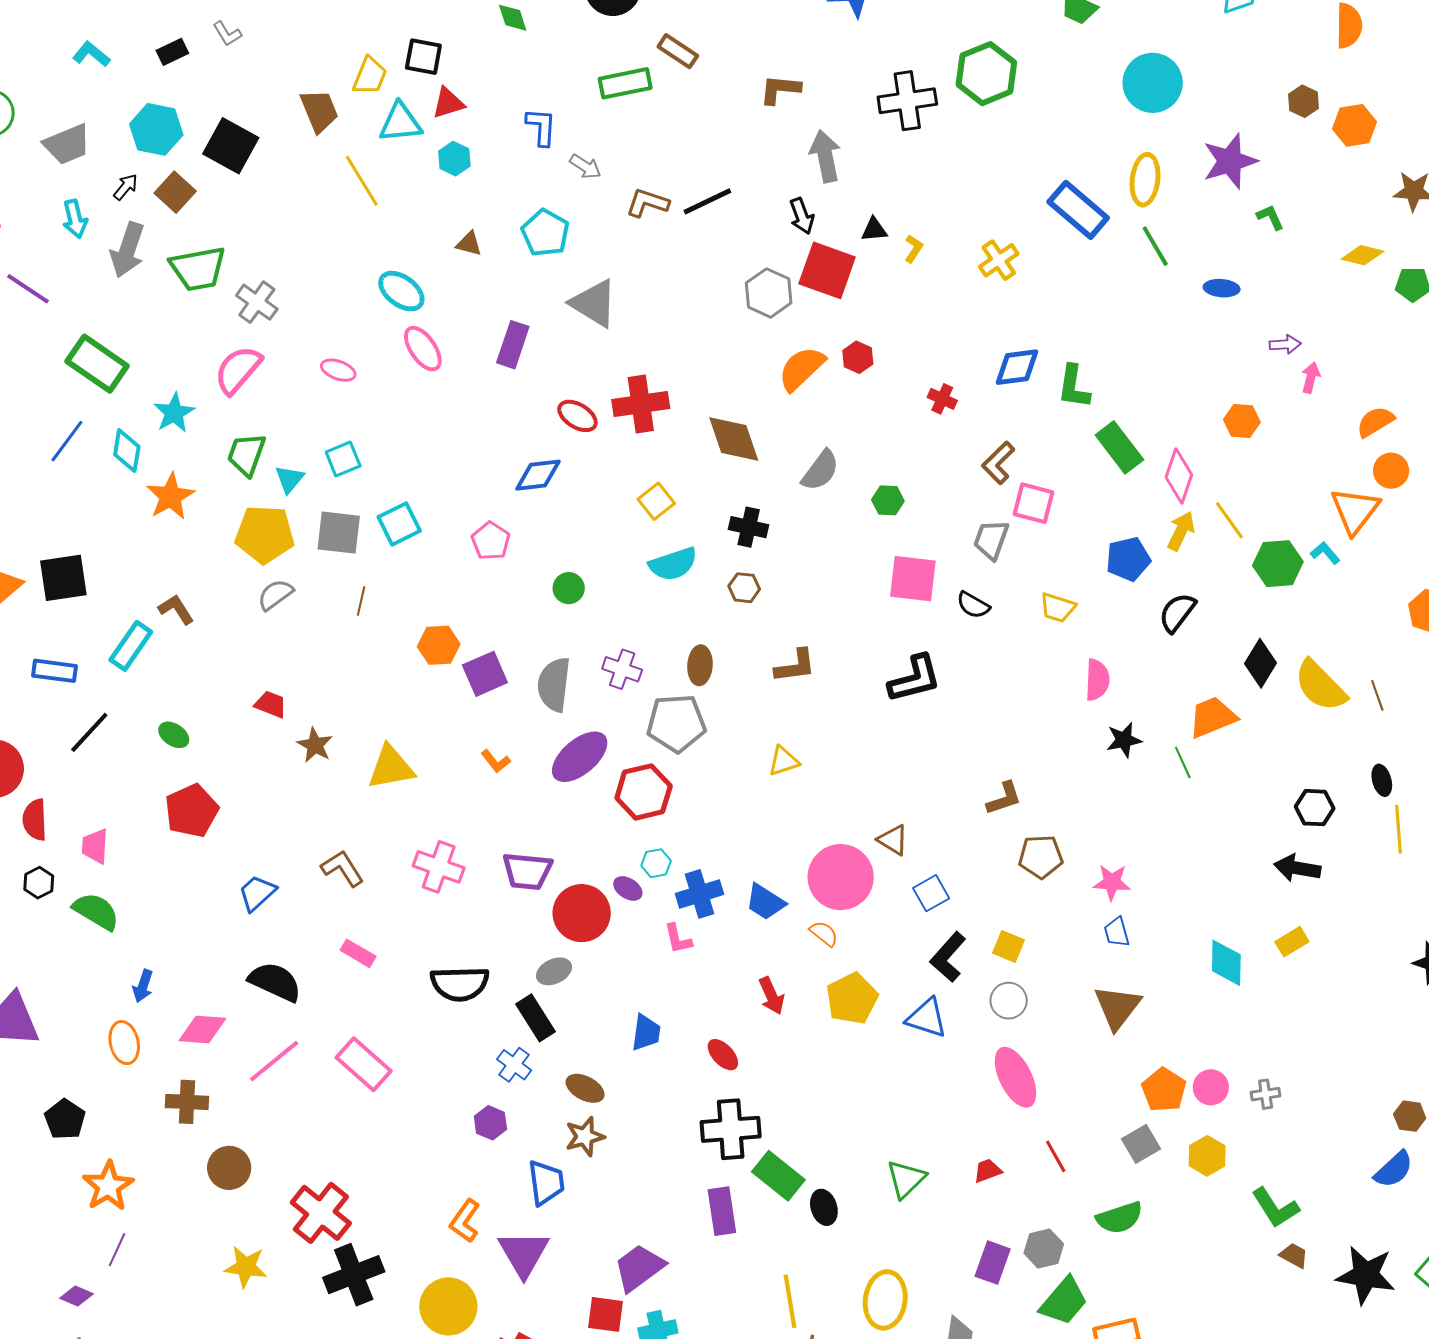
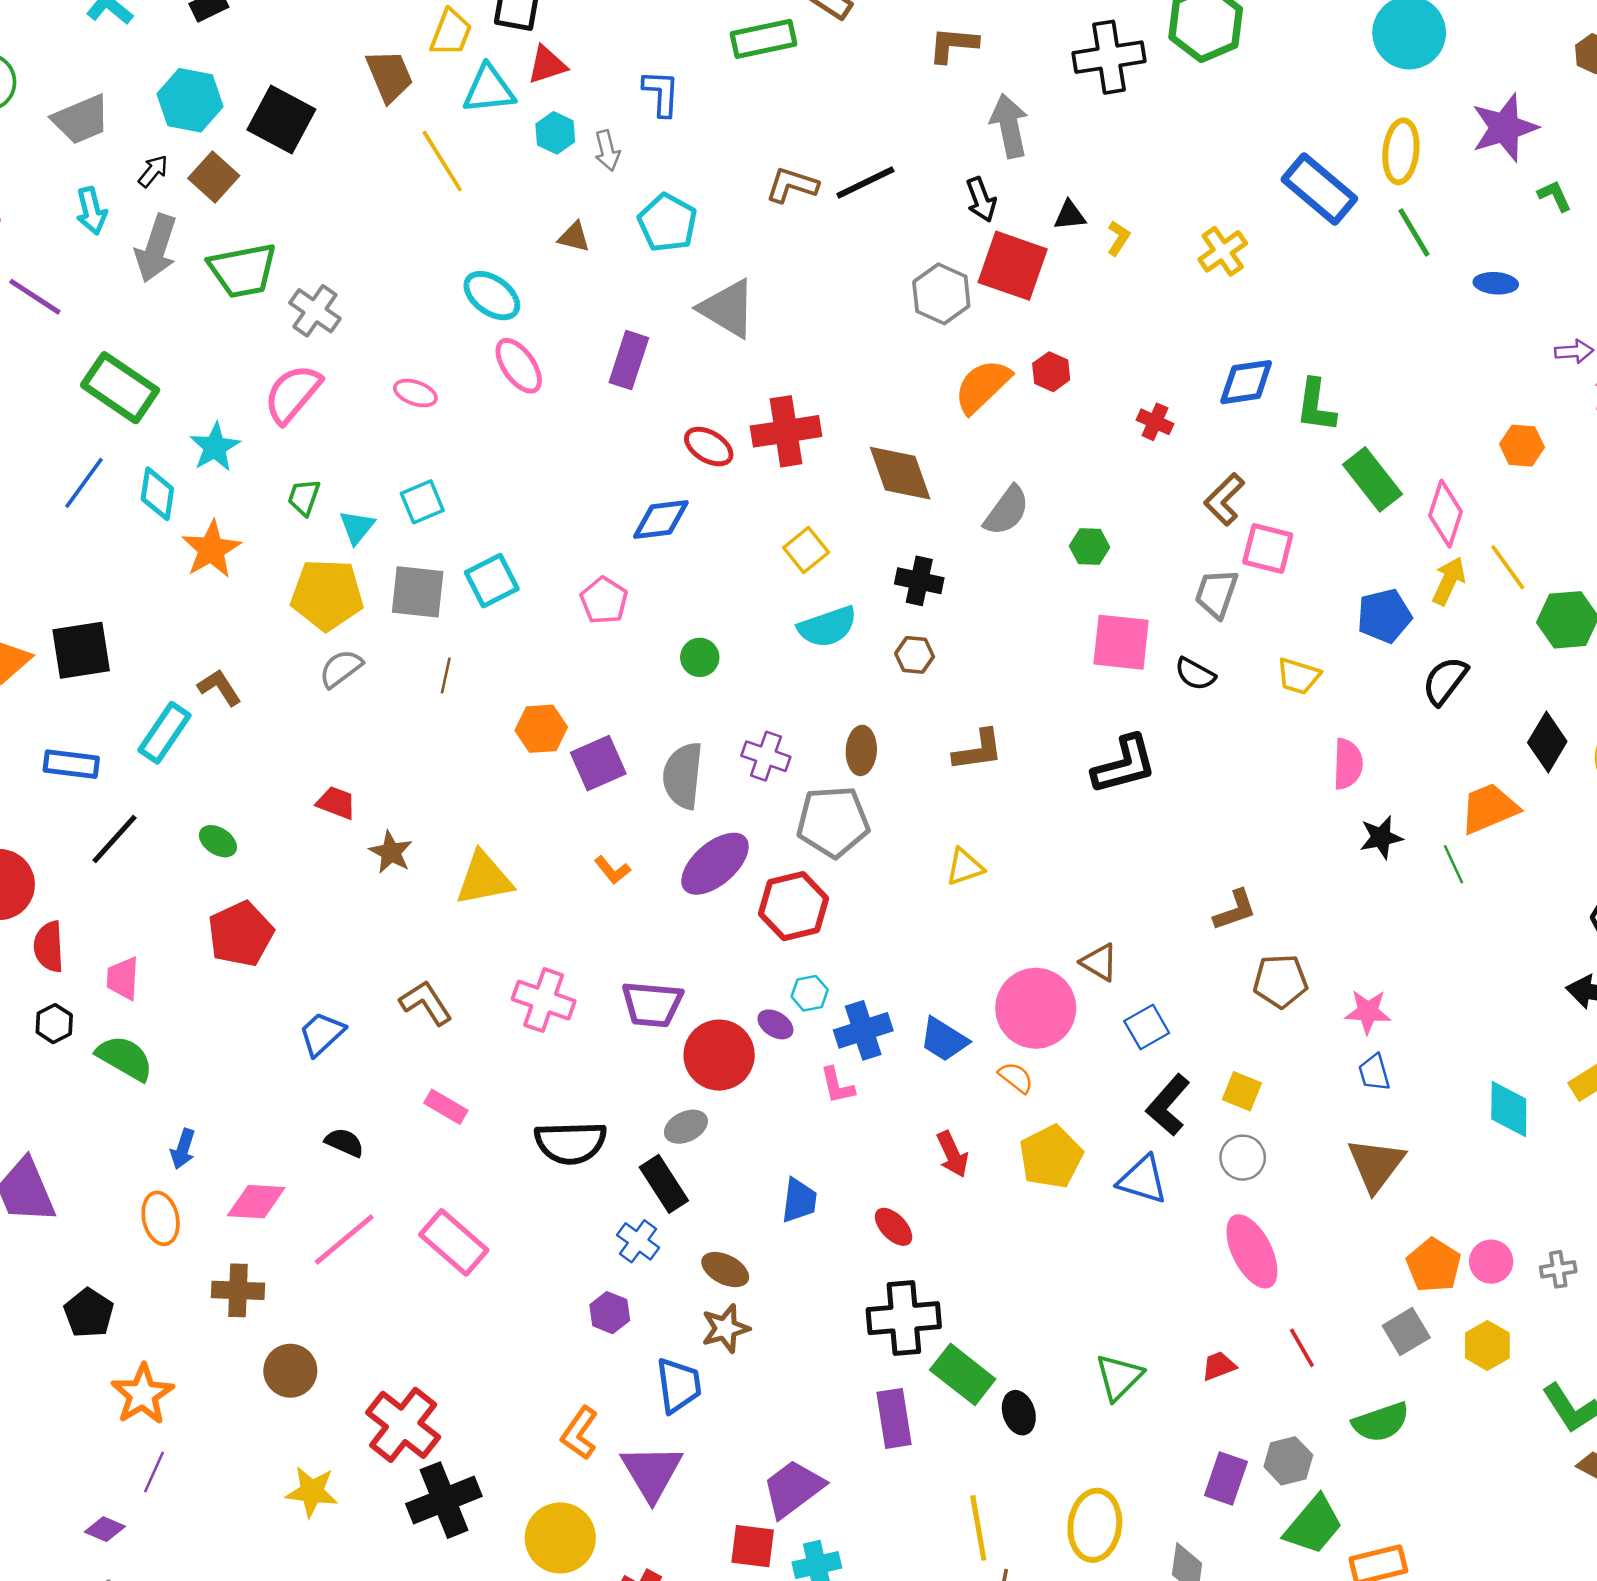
gray arrow: (585, 167) -> (607, 151), moved, turned 44
green trapezoid: (246, 454) -> (304, 497), size x0.7
black semicircle: (275, 982) -> (344, 1142), size x0.6

